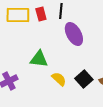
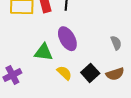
purple ellipse: (74, 34) -> (67, 39), moved

